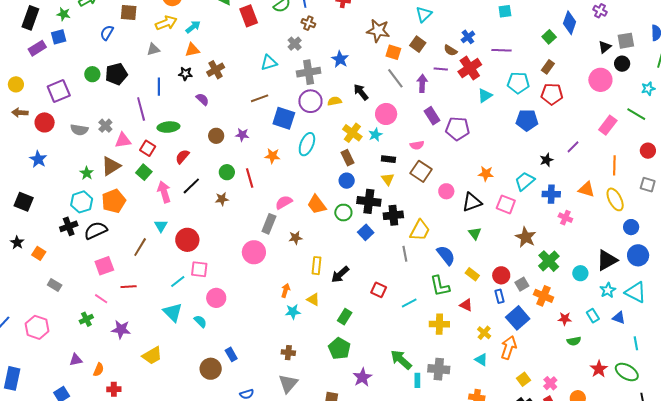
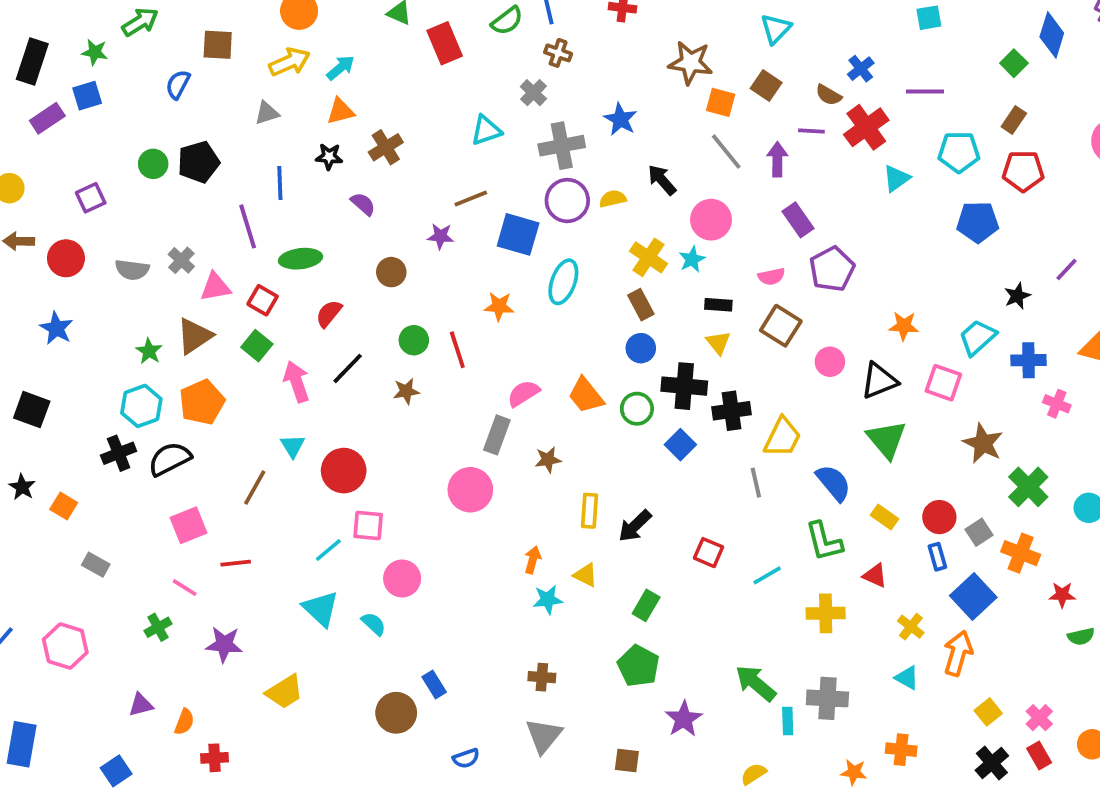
purple square: (59, 91) -> (91, 198), size x0.7
purple pentagon: (458, 129) -> (832, 269), moved, turned -30
purple star: (242, 135) -> (441, 236), moved
green triangle: (475, 233) -> (887, 439), size x1.6

